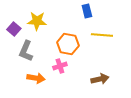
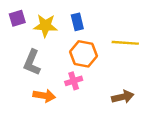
blue rectangle: (87, 11) -> (77, 22), moved
purple square: (14, 29) -> (17, 18), moved, turned 32

